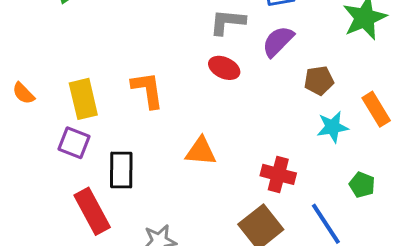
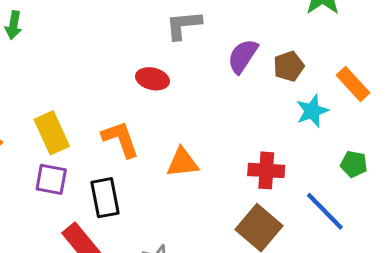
purple semicircle: (278, 41) -> (243, 56), moved
red ellipse: (224, 68) -> (152, 79), moved
orange L-shape: (148, 90) -> (120, 139), moved

